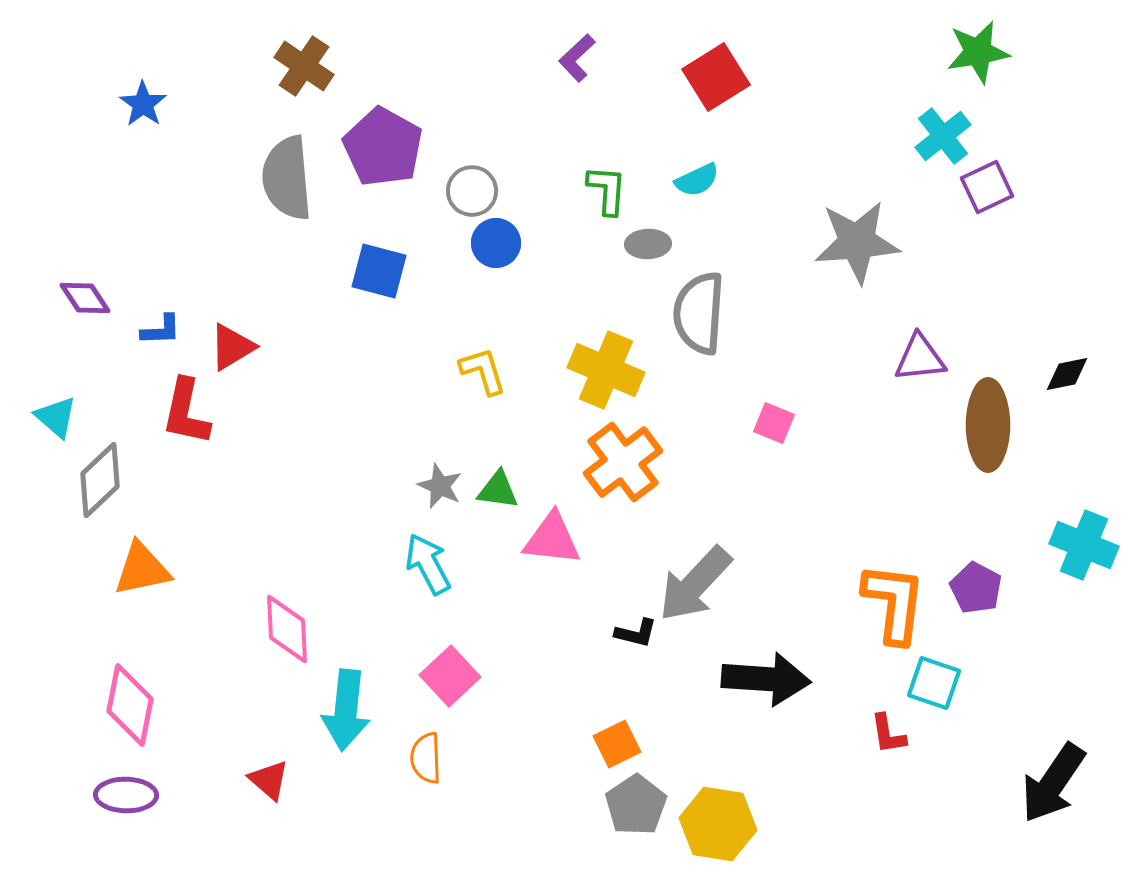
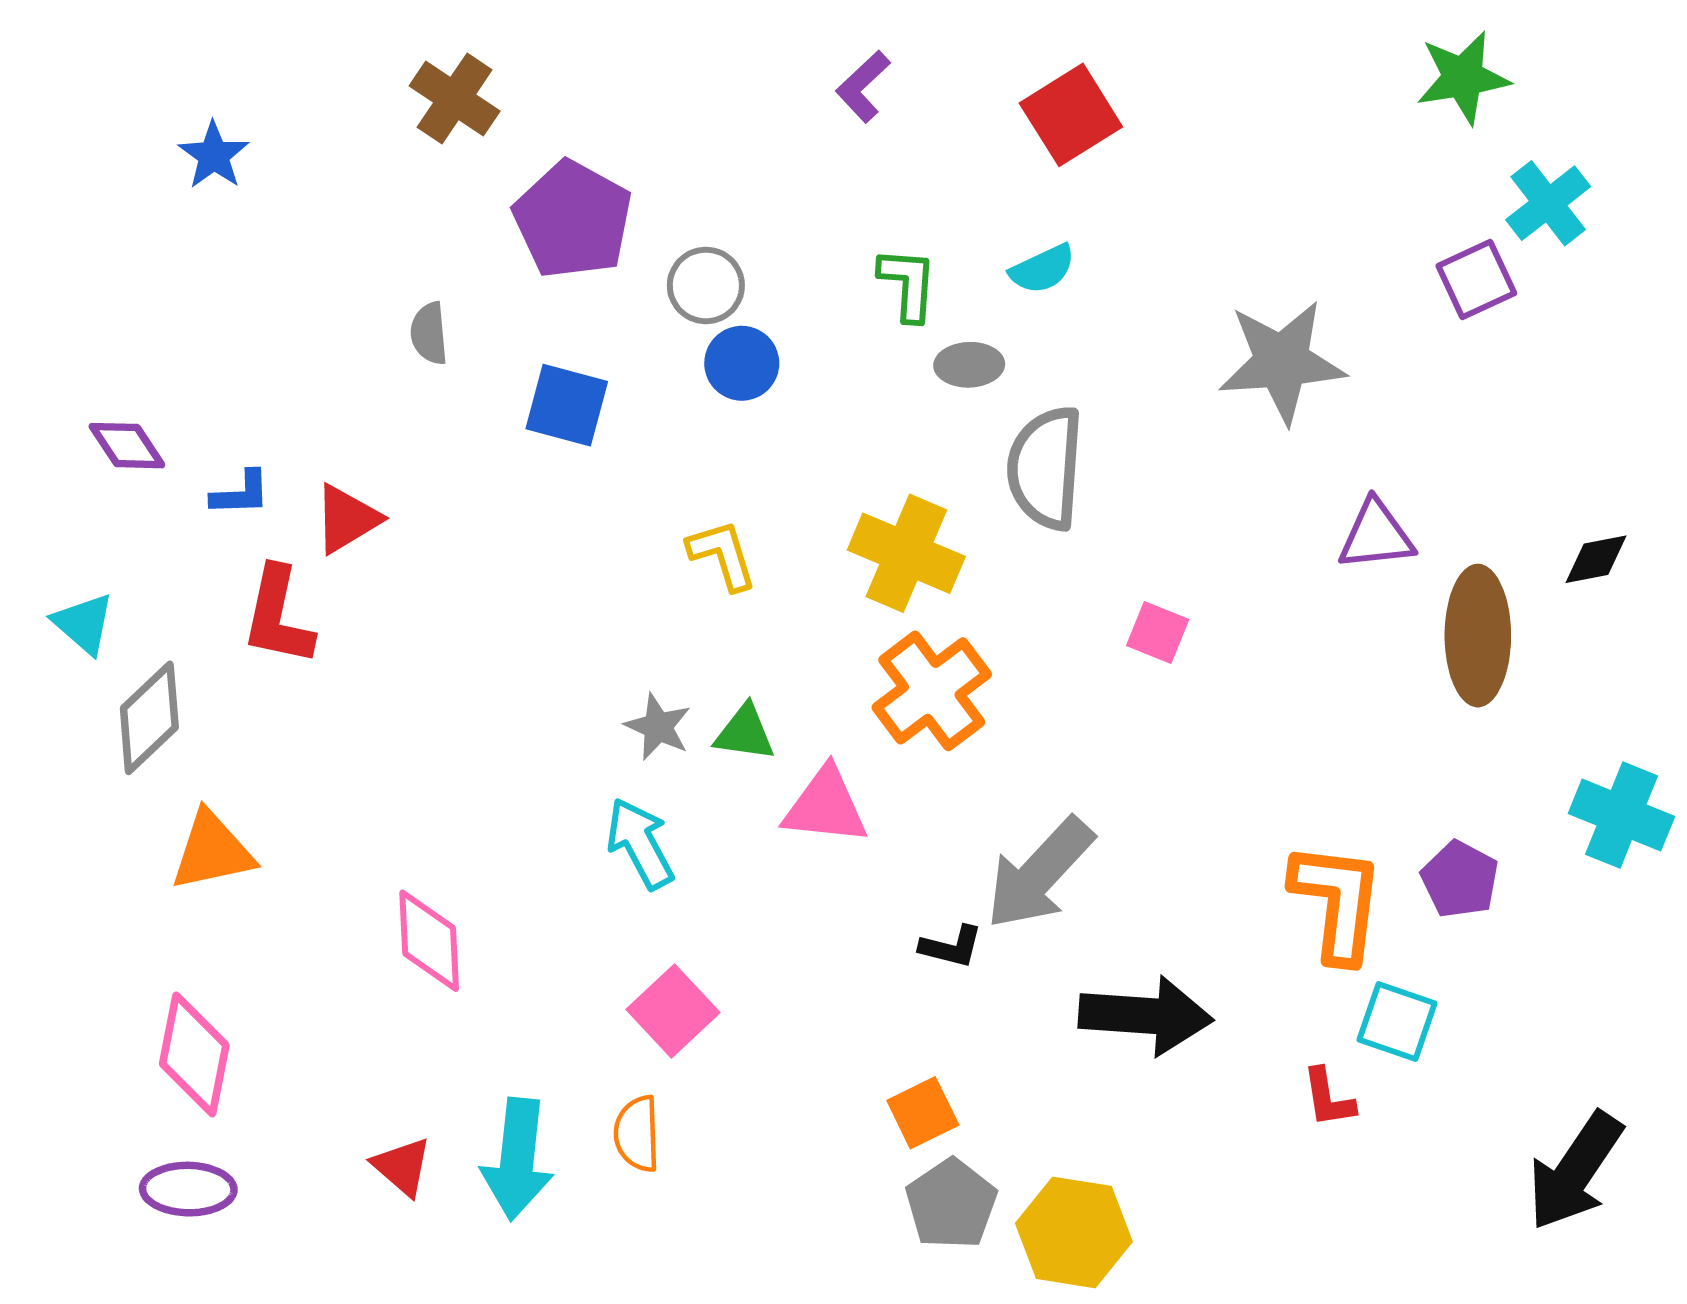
cyan cross: (943, 136) -> (1548, 203), moved
gray semicircle: (287, 178) -> (429, 333), moved, size x0.5
cyan arrow: (346, 710) -> (517, 1159), moved

